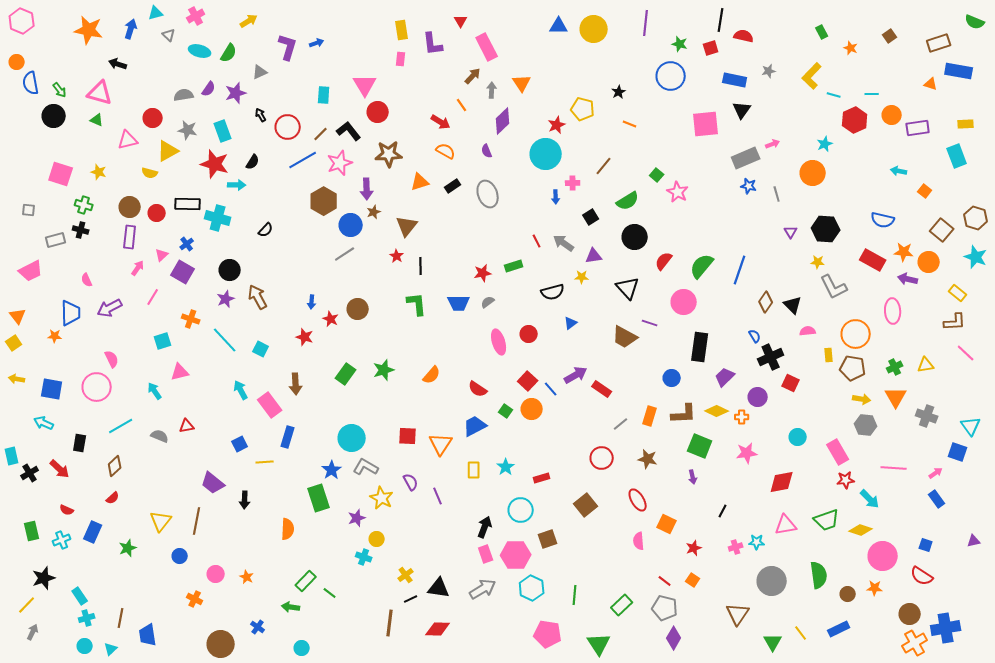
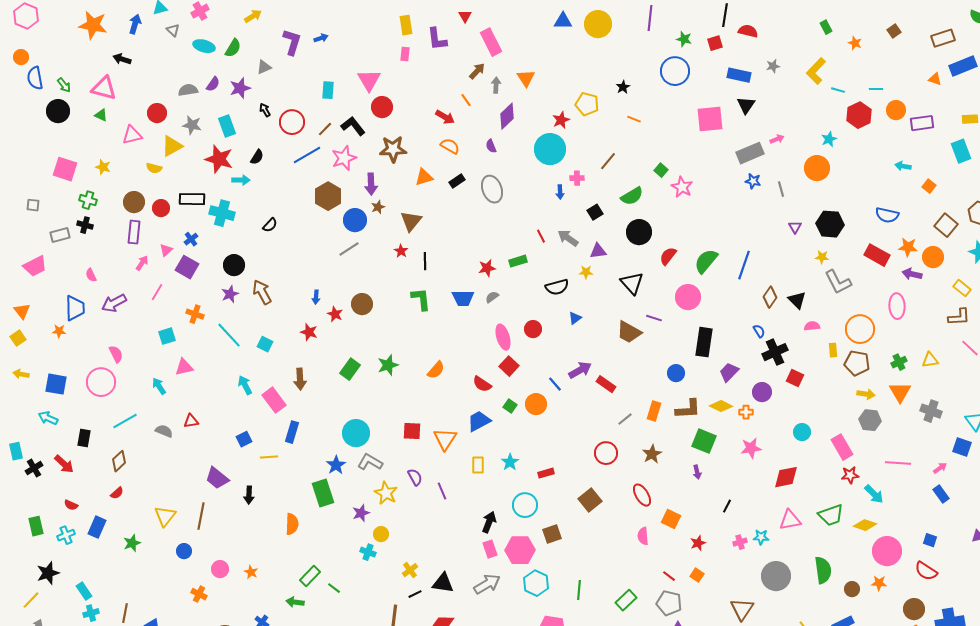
blue rectangle: (959, 71) -> (963, 66), turned -32
red square: (528, 381) -> (509, 366), moved
brown star: (648, 459) -> (652, 454), turned 30

